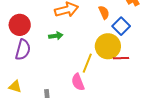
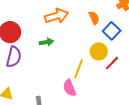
yellow circle: (108, 46) -> (99, 51), size x0.7
red line: (121, 58) -> (112, 63), turned -42

